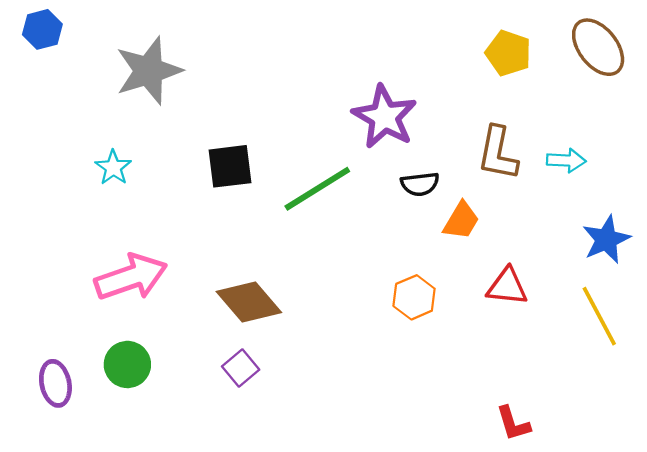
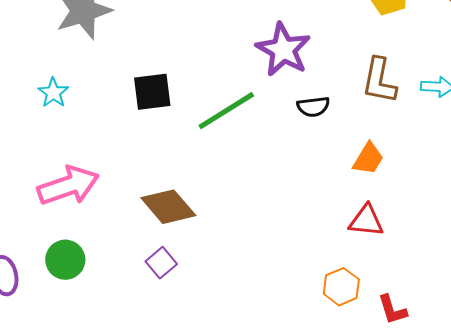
orange trapezoid: (461, 221) -> (368, 159), moved
red triangle: (507, 287) -> (366, 221), moved
orange hexagon: (414, 297) -> (341, 287), moved

